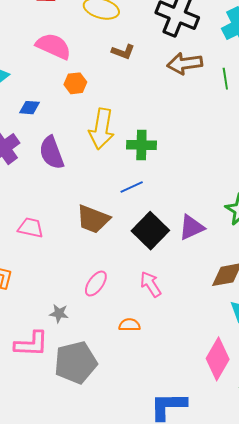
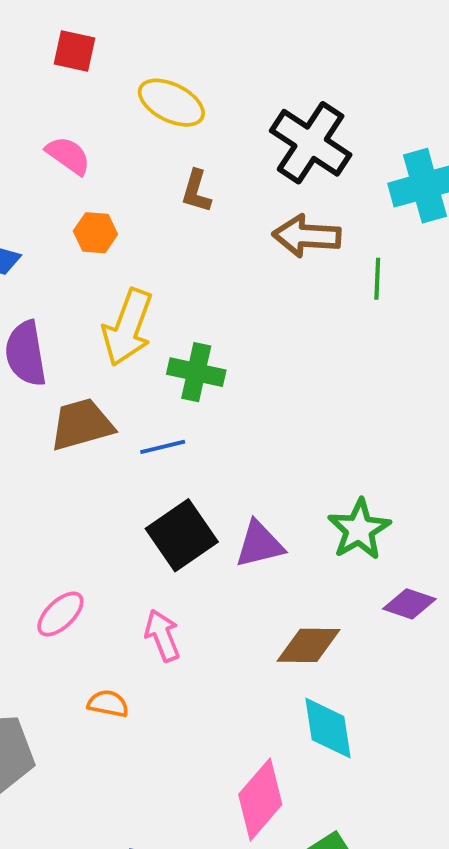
pink semicircle: (53, 46) -> (68, 155), size x0.7
brown L-shape: (123, 52) -> (196, 191), turned 75
brown trapezoid: (93, 219) -> (82, 424), moved, turned 132

